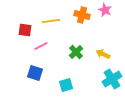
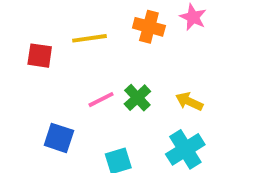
pink line: (41, 46) -> (101, 100), moved
cyan cross: (112, 79) -> (185, 149), moved

